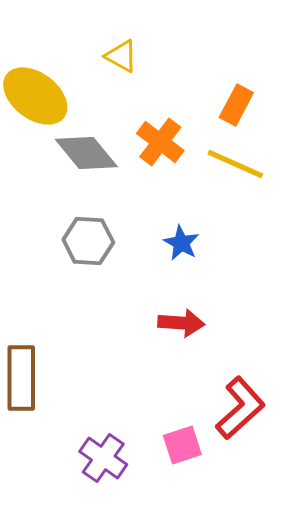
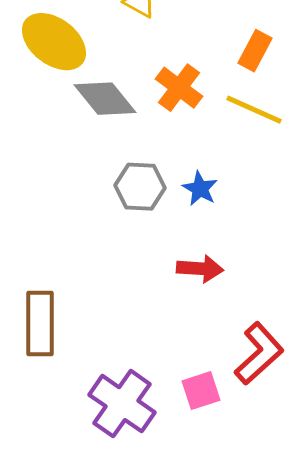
gray hexagon: (88, 241) -> (140, 187), moved
purple cross: (103, 458) -> (122, 404), size x1.4

